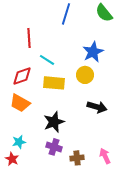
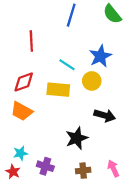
cyan line: (47, 60) -> (67, 65), moved
black star: (54, 122) -> (77, 138), moved
purple cross: (54, 147) -> (45, 166), moved

